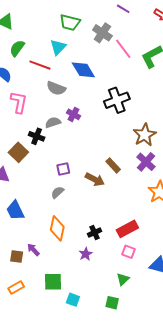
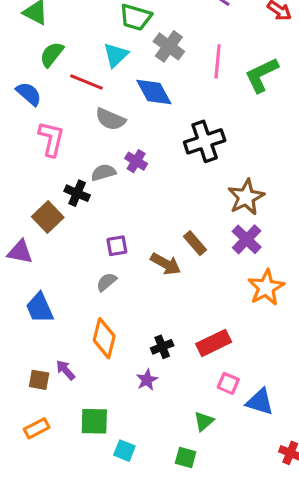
gray cross: (102, 33) -> (169, 46), moved
pink line: (123, 49) -> (218, 61), turned 40
pink square: (129, 252) -> (228, 383), moved

